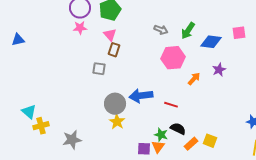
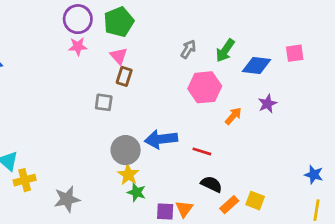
gray arrow: (161, 30) -> (188, 49), turned -80
green star: (161, 135) -> (136, 192), moved

